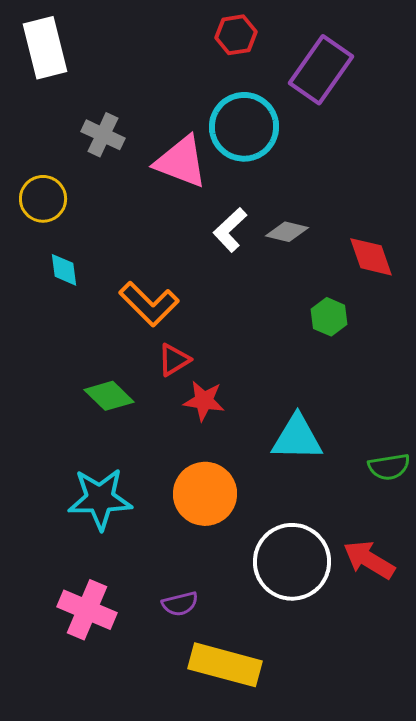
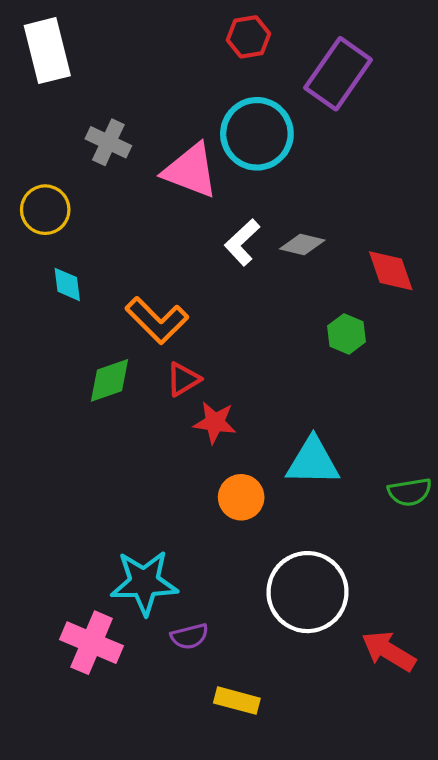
green diamond: (109, 396) -> (109, 380), moved, turned -63
orange circle: (205, 494) -> (241, 497), moved, size x0.7
cyan star: (100, 499) -> (144, 583), moved
red arrow: (369, 560) -> (389, 651), moved
yellow rectangle: (225, 665) -> (237, 701), size x0.6

